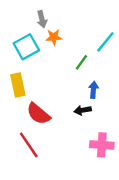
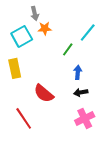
black arrow: (83, 110) -> (81, 92), moved
red semicircle: (38, 114) -> (44, 93), moved
pink cross: (102, 145) -> (85, 118), turned -30

